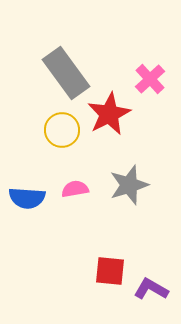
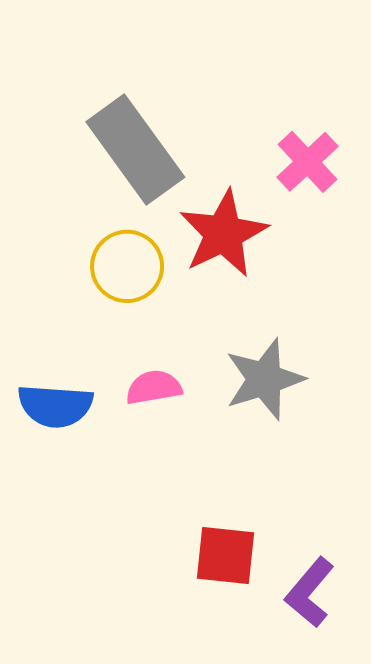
purple L-shape: (151, 289) -> (310, 592), turned -80

